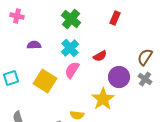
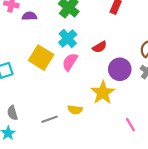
purple semicircle: (34, 45) -> (29, 16), moved
yellow square: (45, 81) -> (41, 58), moved

